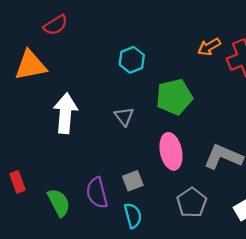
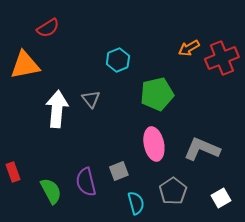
gray triangle: (124, 116) -> (91, 99), moved
cyan semicircle: (133, 216) -> (136, 203), moved

